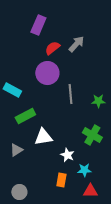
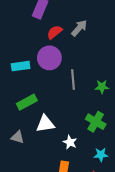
cyan rectangle: (12, 90) -> (21, 66), moved, turned -36
gray triangle: (16, 150) -> (17, 137), turned 48
cyan star: (84, 170) -> (101, 155), moved

